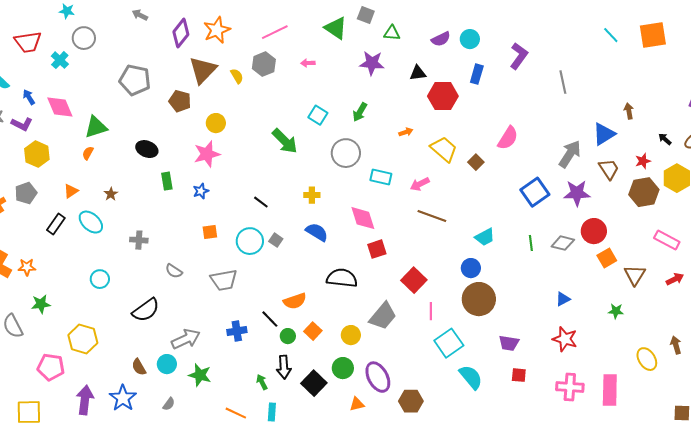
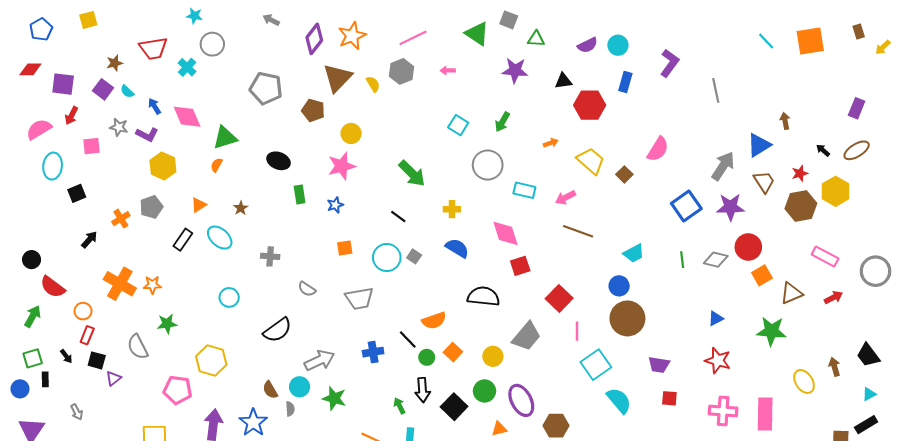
green arrow: (285, 141) -> (412, 173), moved
brown triangle: (635, 275) -> (791, 293), turned 35
green star: (616, 311) -> (771, 331), size x1.8
gray semicircle: (169, 404) -> (290, 409), moved, turned -40

